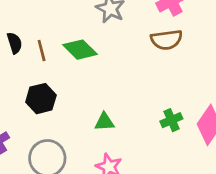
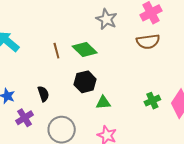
black semicircle: (15, 43) -> (43, 94), moved
black hexagon: (41, 99) -> (85, 82), moved

